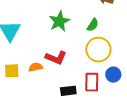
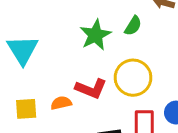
green semicircle: (93, 25) -> (133, 26), moved
yellow circle: (98, 50) -> (133, 78), moved

